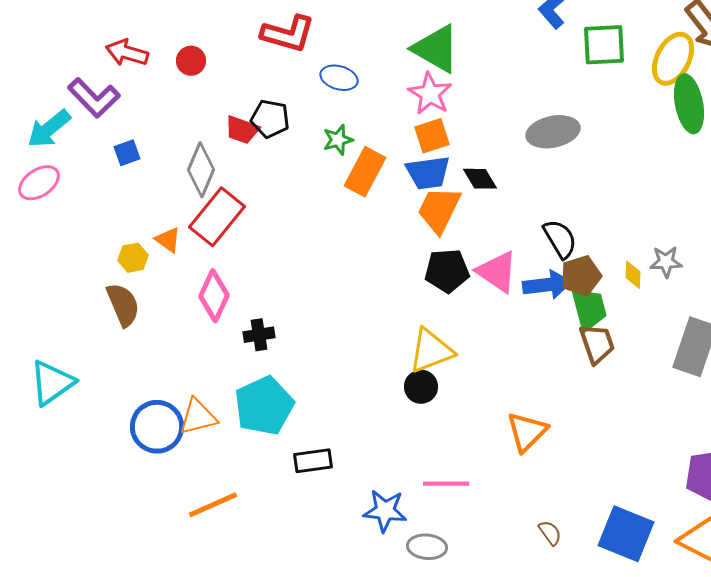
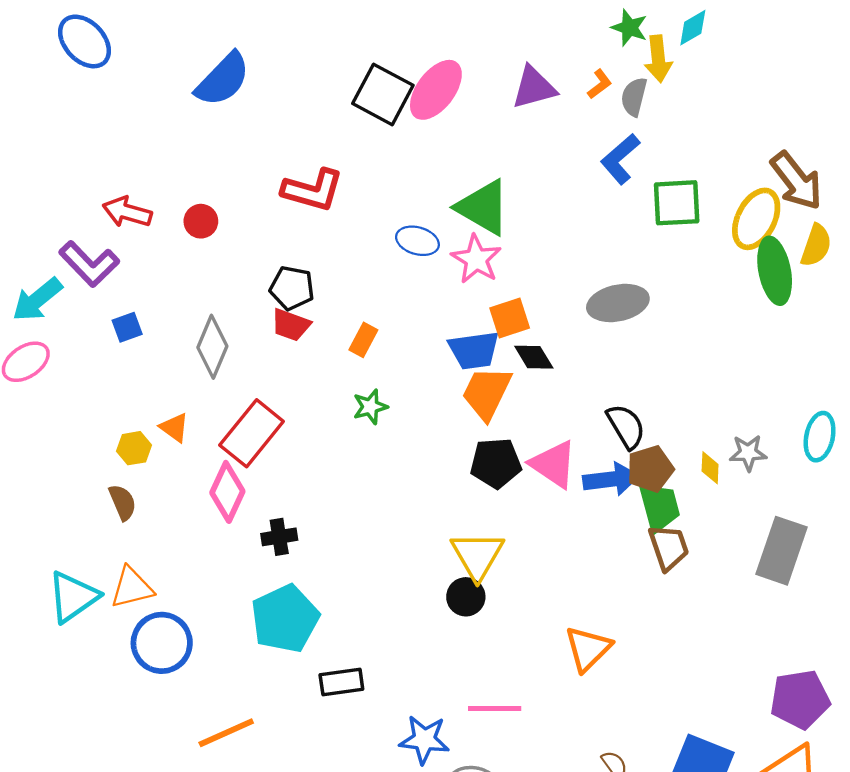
blue ellipse: (339, 78) -> (417, 241), moved
red trapezoid: (242, 130) -> (291, 325), moved
orange square: (432, 136) -> (510, 318), moved
green star: (338, 140) -> (370, 407), moved
orange rectangle: (365, 172) -> (363, 340), moved, size x0.6
red rectangle: (217, 217) -> (252, 433), moved
brown semicircle: (123, 305) -> (123, 502), size x0.7
yellow triangle: (431, 351) -> (477, 555), turned -39
cyan triangle: (52, 383) -> (73, 597), moved
orange triangle: (198, 417) -> (132, 588), moved

